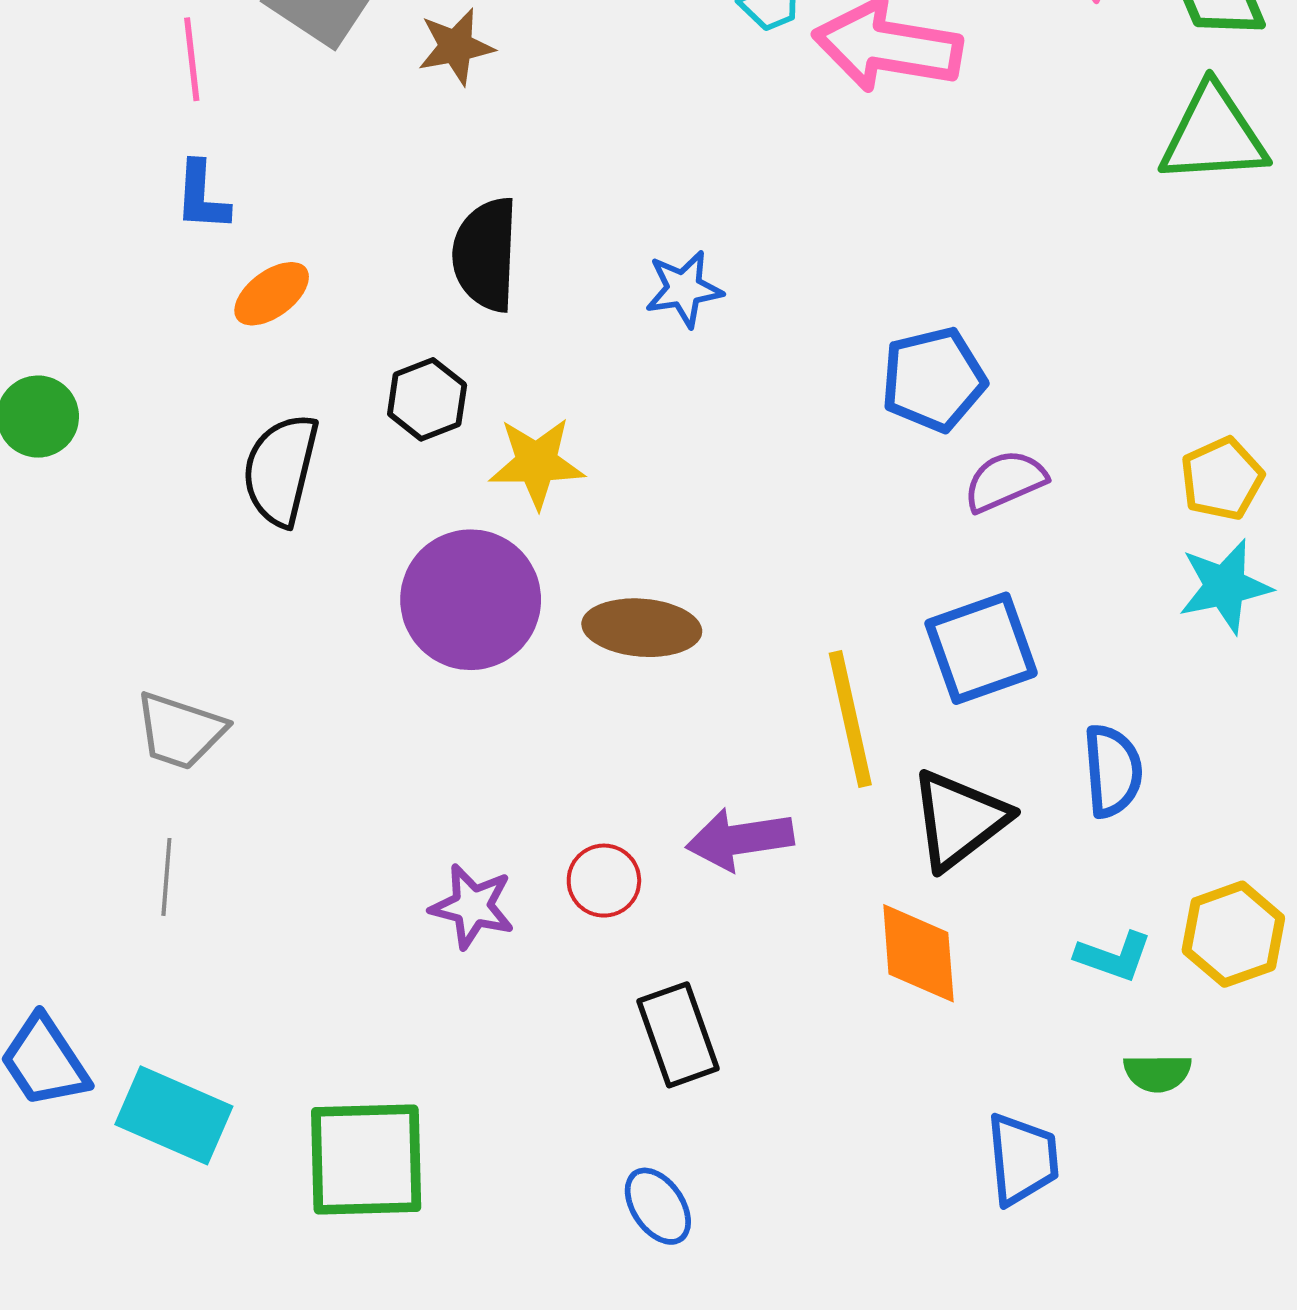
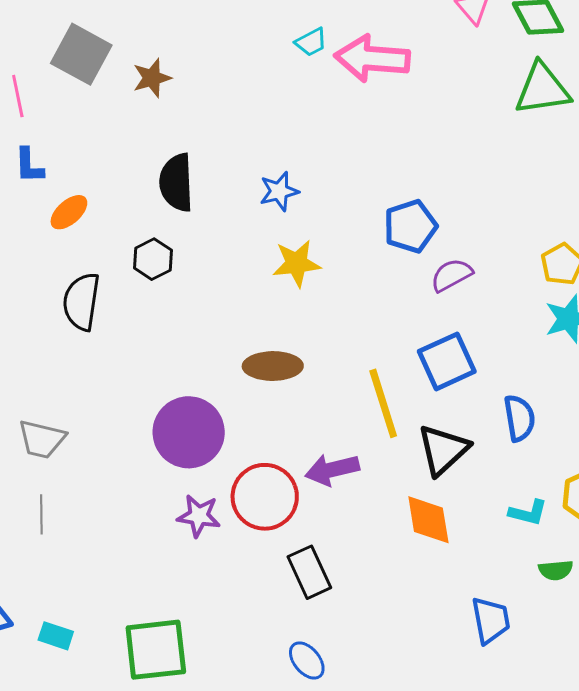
yellow star: (537, 463) -> (297, 263), moved
purple circle: (471, 600) -> (189, 432), moved
red circle: (604, 881) -> (265, 497), size x1.8
cyan rectangle: (174, 1115) -> (56, 636), size x0.6

